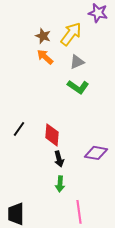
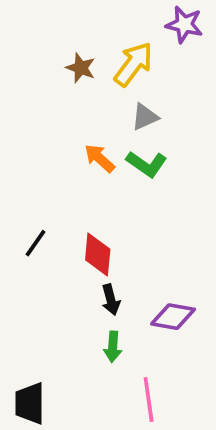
orange arrow: (45, 57) -> (100, 158), moved
purple diamond: (96, 153) -> (173, 317), moved

